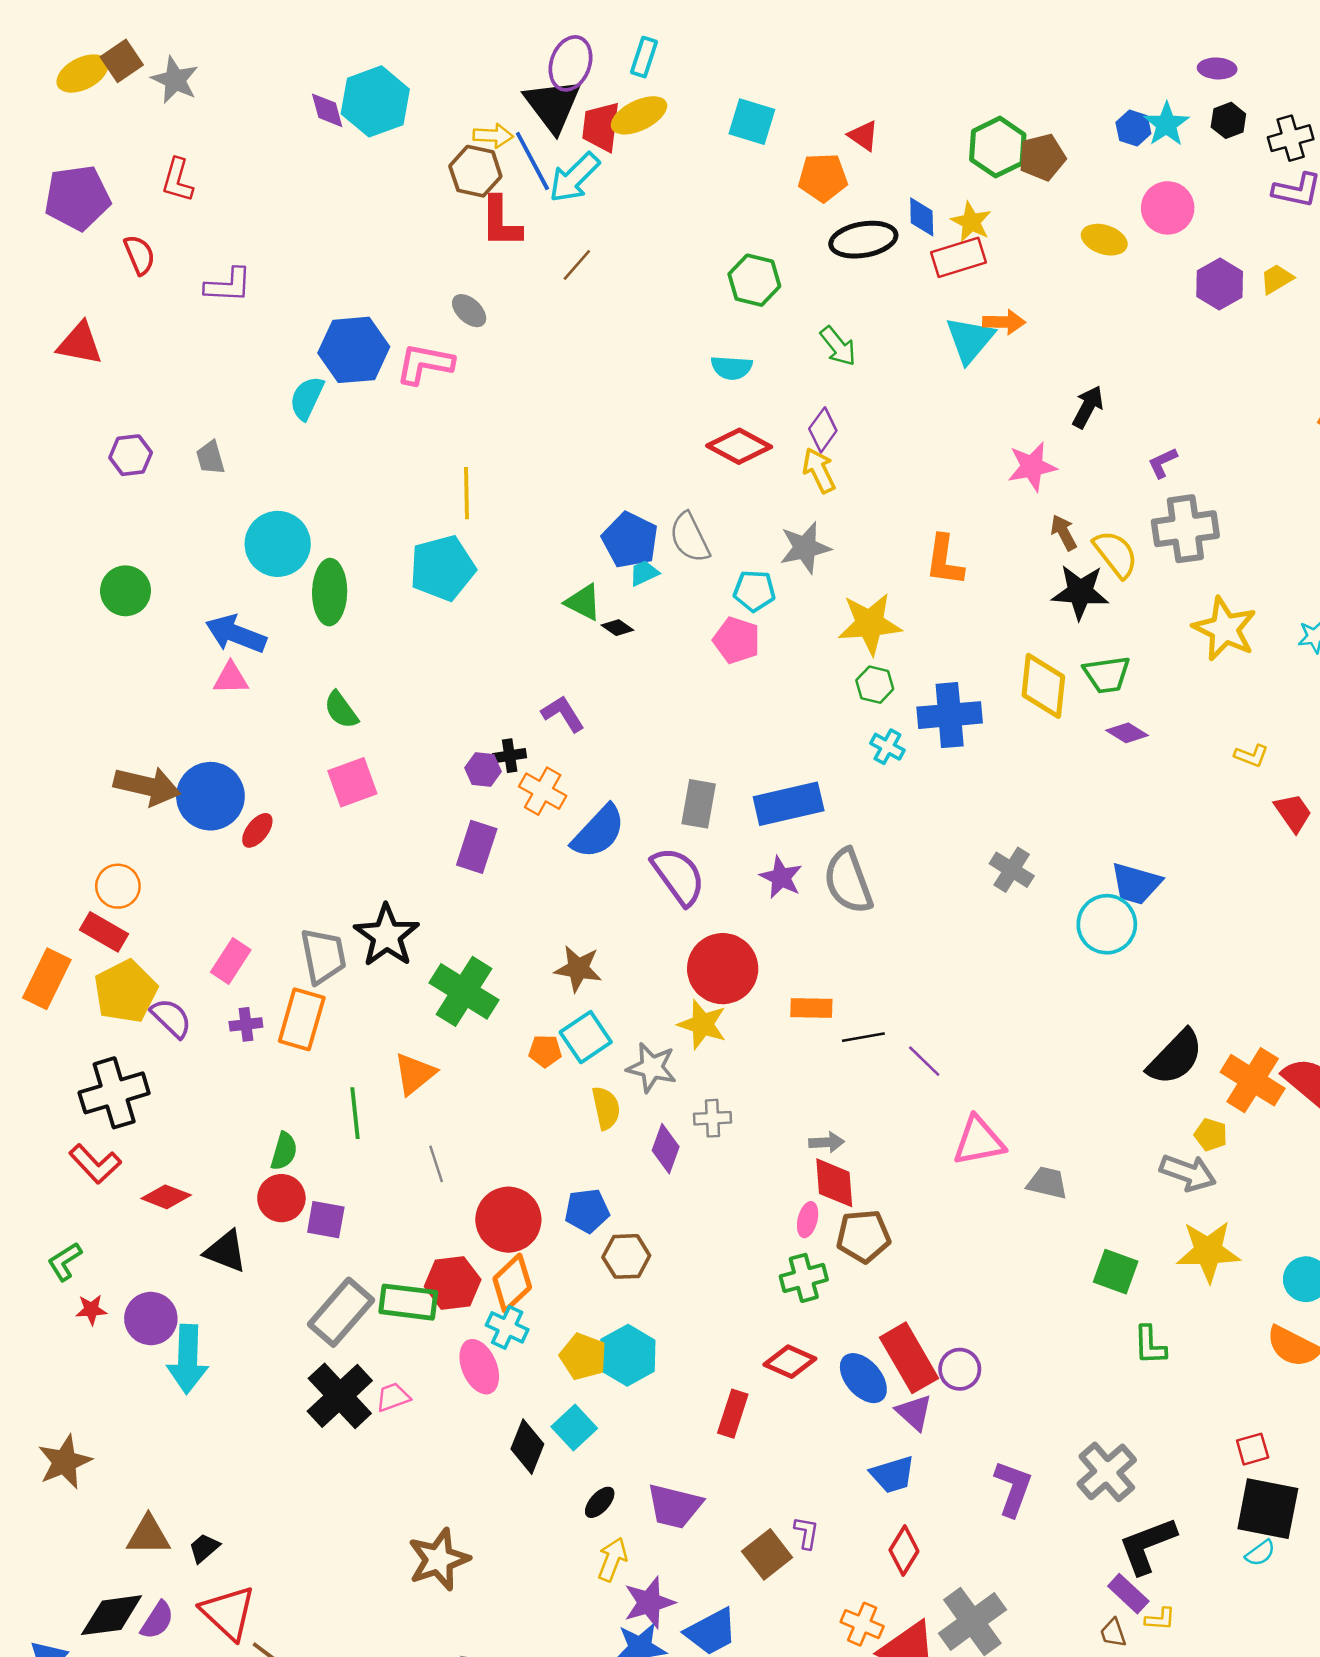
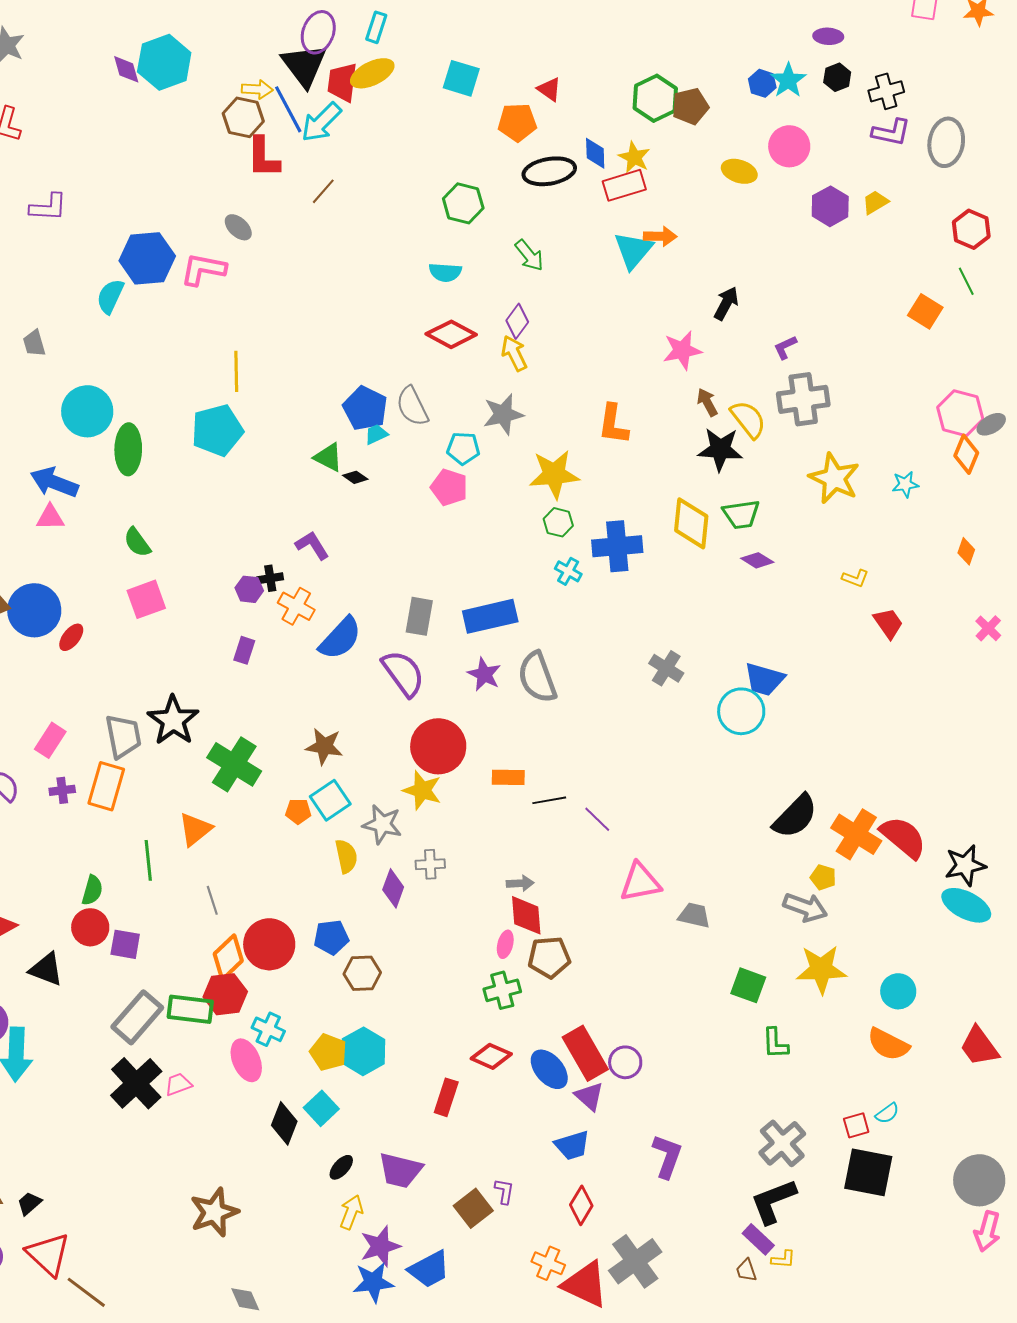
purple rectangle: (477, 847) -> (244, 650), size x0.7
orange diamond: (512, 1283) -> (228, 957), moved
gray cross: (1107, 1472) -> (782, 1143), moved
cyan semicircle: (1260, 1553) -> (887, 1113), moved

